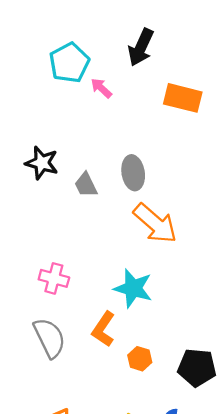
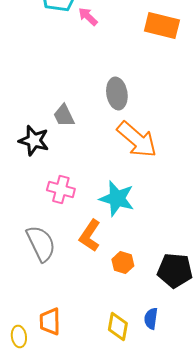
black star: (42, 163) -> (34, 141), moved
gray trapezoid: (86, 185) -> (64, 116), moved
pink cross: (54, 278) -> (61, 190), moved

